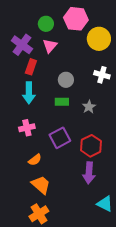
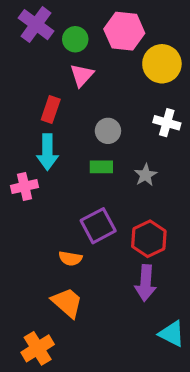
purple cross: (22, 45) -> (36, 25), moved
pink cross: (27, 128) -> (25, 186), moved
orange semicircle: (35, 160) -> (70, 258), moved, turned 48
orange cross: (39, 214) -> (38, 348), moved

